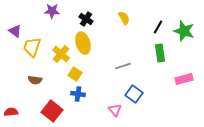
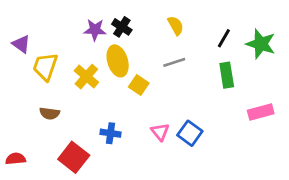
purple star: (52, 11) -> (95, 30), moved
gray line: (123, 66) -> (174, 62), moved
yellow square: (75, 74) -> (139, 85), moved
pink triangle: (115, 110) -> (160, 132), moved

